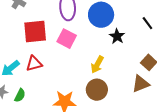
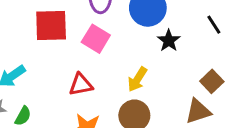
red triangle: (34, 64) -> (81, 85), moved

